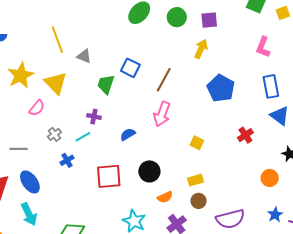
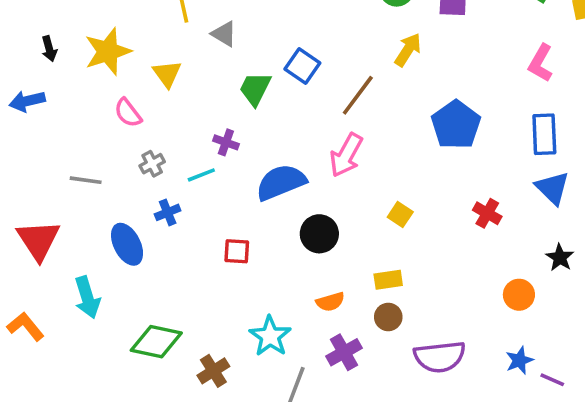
yellow arrow: (201, 49) -> (408, 50), moved
yellow triangle: (56, 83) -> (167, 74), size x0.7
pink semicircle: (37, 108) -> (128, 113), turned 96
blue semicircle: (128, 134) -> (281, 182), size x1.8
red cross: (245, 135) -> (487, 213), turned -35
black circle: (149, 171) -> (319, 234), moved
red square: (109, 176) -> (237, 251), size x0.6
blue ellipse: (30, 182) -> (127, 244), moved

